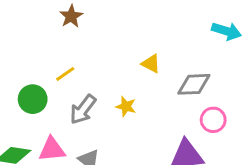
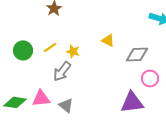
green circle: (33, 99) -> (23, 50), moved
yellow star: (126, 107) -> (73, 51), moved

